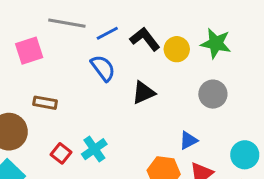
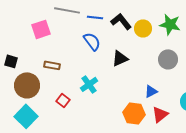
blue line: (107, 33) -> (95, 17), turned 35
cyan cross: (94, 149) -> (89, 84), moved

